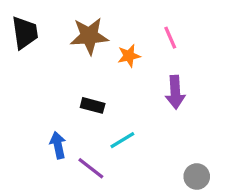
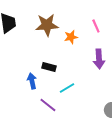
blue arrow: (58, 145) -> (32, 81), moved

